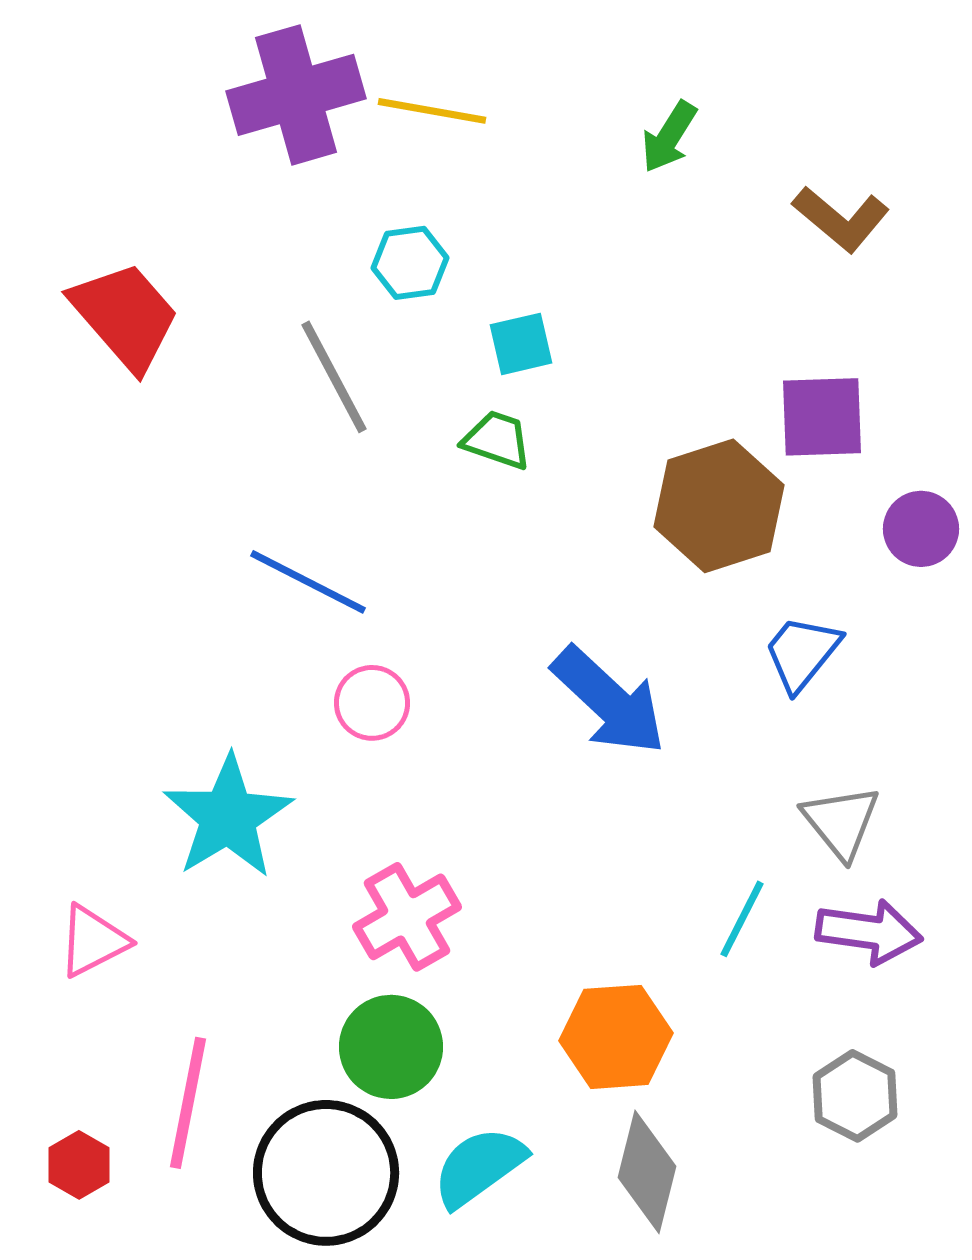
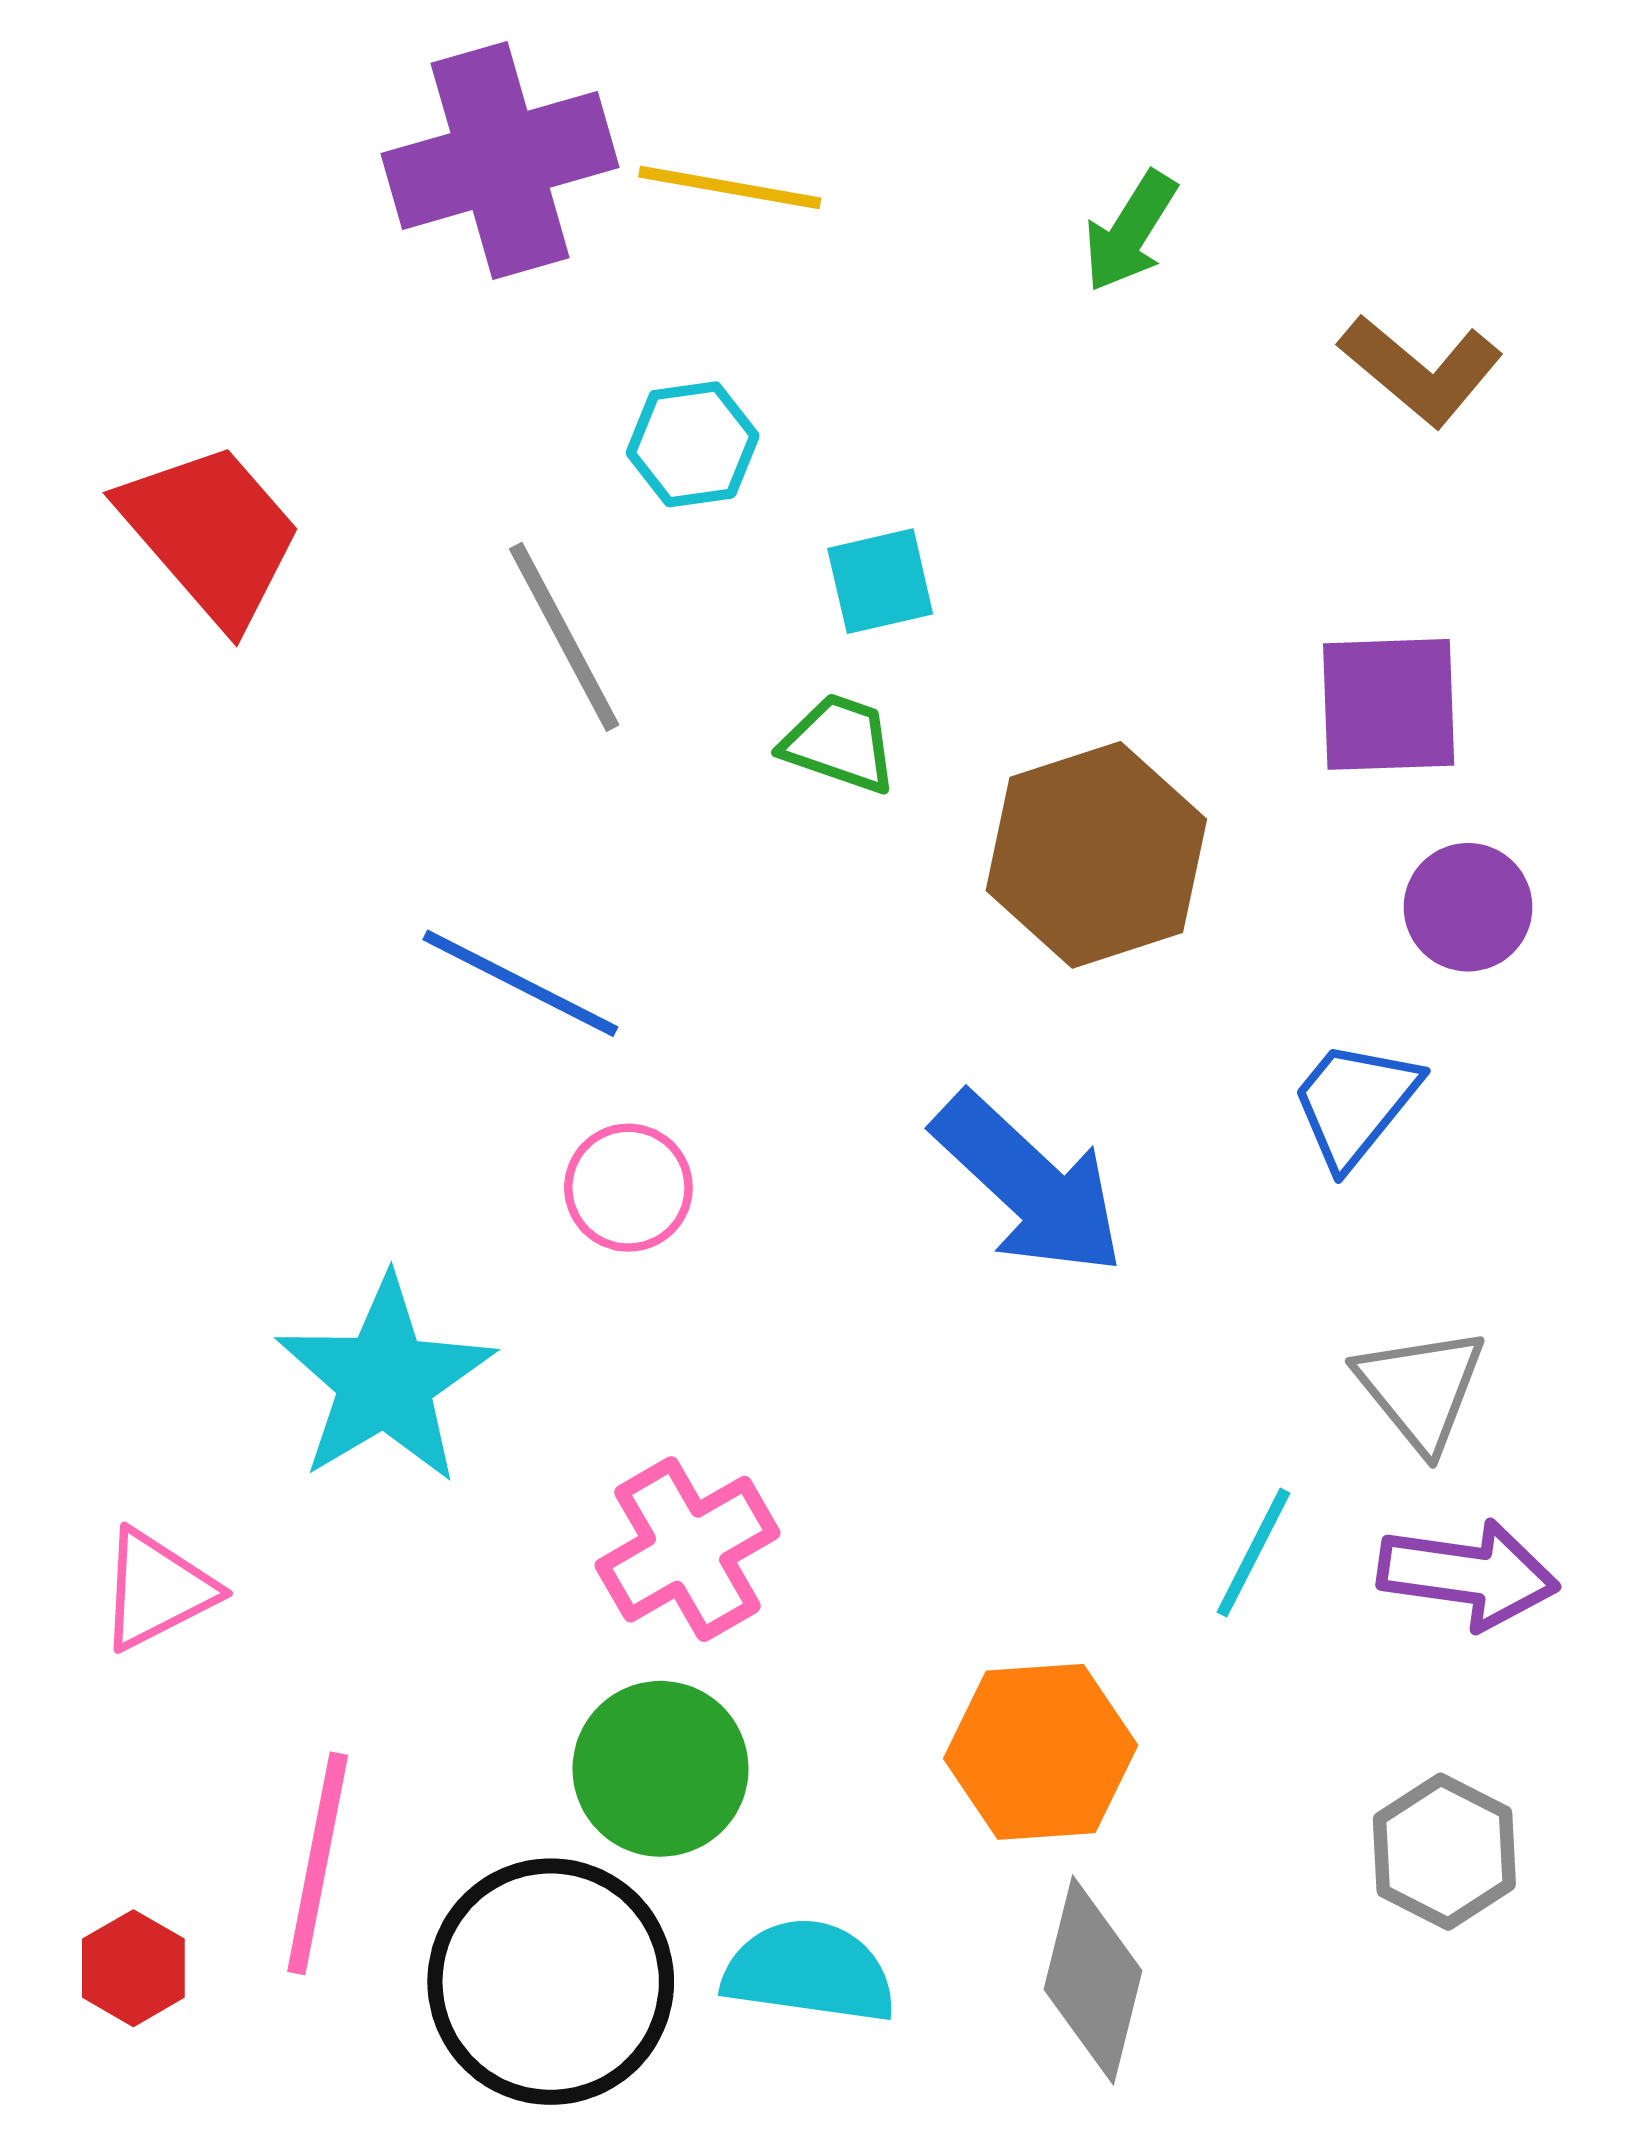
brown hexagon: (719, 506) -> (1096, 855), moved
purple circle: (921, 529) -> (1468, 907), moved
cyan semicircle: (479, 1167) -> (809, 1972), turned 44

